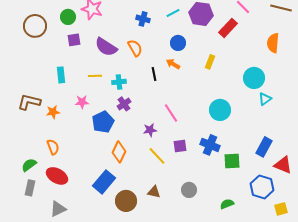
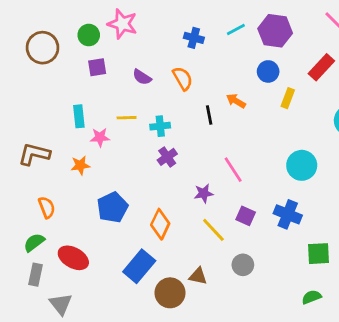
red rectangle: (228, 28) -> (321, 67), moved
blue circle: (178, 43) -> (268, 71), moved
purple semicircle: (106, 47) -> (142, 77), size x0.6
pink star: (82, 102) -> (100, 137), moved
orange star: (53, 112) -> (80, 165), moved
blue pentagon: (103, 122) -> (113, 207), moved
purple square: (180, 146) -> (246, 216), turned 32
orange semicircle: (53, 147) -> (47, 207), moved
green square: (232, 161) -> (319, 254), moved
gray circle: (189, 190) -> (243, 265), moved
brown triangle: (154, 192) -> (198, 276), moved
gray triangle: (58, 209) -> (61, 304), moved, turned -42

